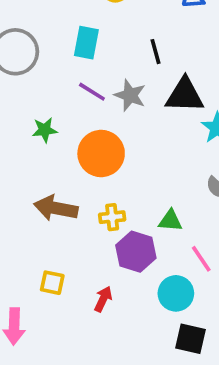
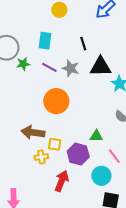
green star: (45, 130) -> (23, 64), moved
yellow cross: (112, 217) -> (41, 157), moved
yellow square: (52, 283) -> (55, 144), moved
red arrow: (103, 299) -> (62, 181), size x1.5

